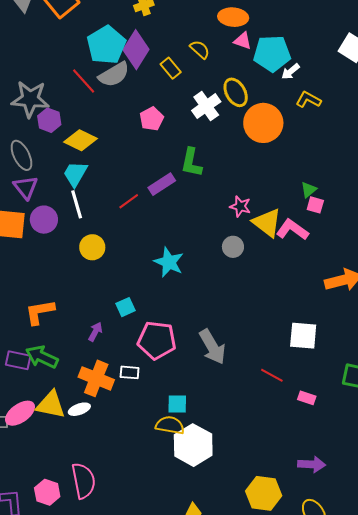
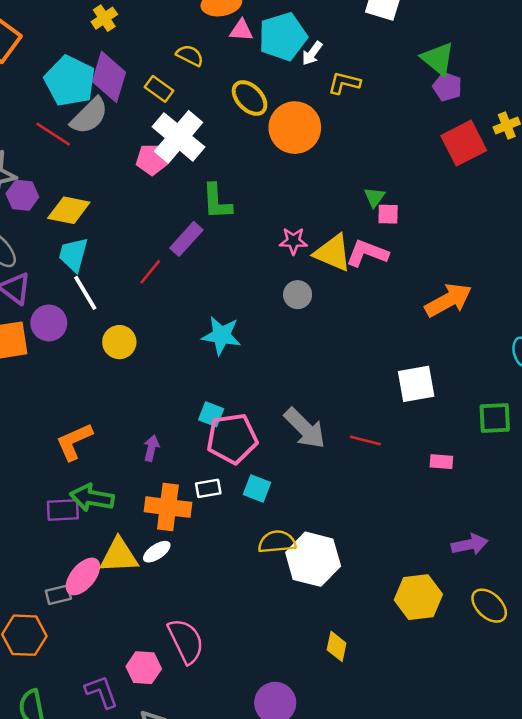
white cross: (206, 106) -> (178, 137), moved, size x1.4
pink pentagon: (152, 119) -> (152, 159), turned -30
cyan square: (125, 307) -> (211, 414), moved, turned -30
red line: (272, 375) -> (365, 440), moved
cyan square: (177, 404) -> (257, 489), moved, turned 35

